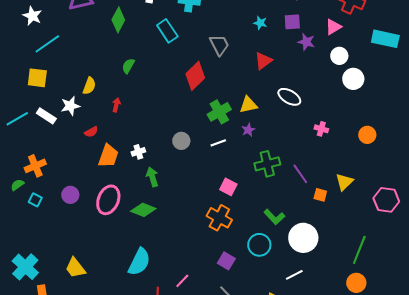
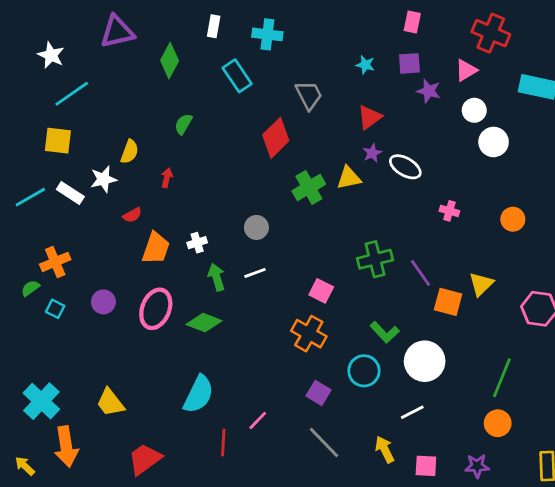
purple star: (248, 130) -> (372, 153), moved
white line: (218, 143) -> (255, 273), moved
orange square: (320, 195) -> (448, 302), size x1.5

